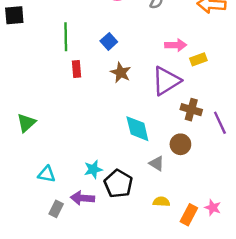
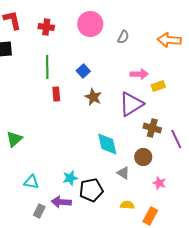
black pentagon: (118, 184) -> (91, 190), turned 30
pink star: (213, 208) -> (159, 183), moved

